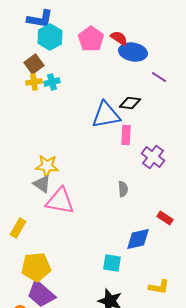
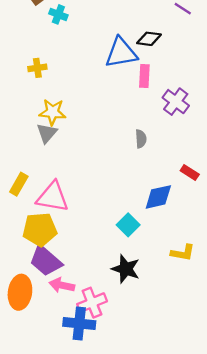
yellow cross: (34, 82) -> (37, 68), moved
cyan cross: (52, 82) -> (58, 14), turned 35
gray triangle: (42, 184) -> (47, 133), turned 36
pink triangle: (60, 201) -> (53, 197), moved
cyan square: (112, 263) -> (128, 225), turned 36

